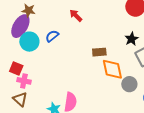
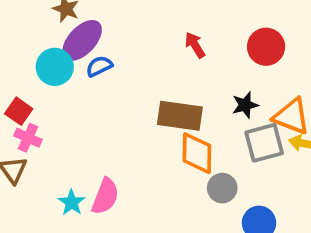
red arrow: (76, 15) -> (195, 45), moved
purple ellipse: (20, 26) -> (82, 40), moved
brown rectangle: (99, 52) -> (180, 116), size x1.6

